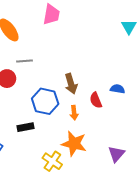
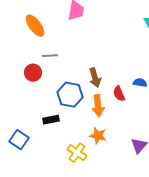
orange arrow: (74, 113) -> (98, 106), size x1.5
orange star: (74, 144) -> (98, 136), size x0.7

